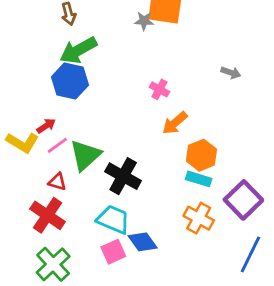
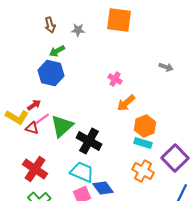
gray star: (144, 21) -> (78, 30), moved
green arrow: (78, 50) -> (57, 51), size x0.6
red triangle: (57, 182) -> (32, 128), moved

